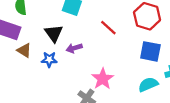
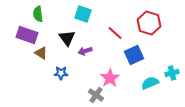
blue square: (150, 51) -> (134, 55), moved, turned -36
blue star: (49, 59) -> (61, 73), moved

